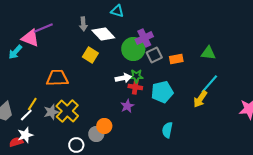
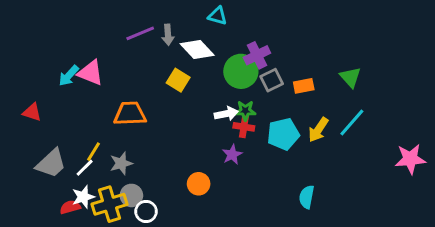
purple line: (43, 28) -> (140, 33), moved
pink triangle: (30, 38) -> (91, 73), moved
green triangle: (208, 53) -> (350, 77), turned 42
yellow arrow: (200, 99) -> (318, 130), moved
yellow cross: (67, 111) -> (110, 204), moved, turned 30
cyan semicircle: (167, 130) -> (307, 197), moved
gray circle: (96, 134) -> (131, 195), moved
white circle: (76, 145) -> (146, 212), moved

